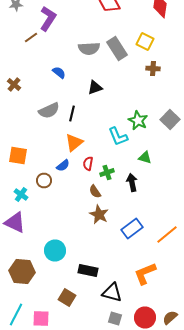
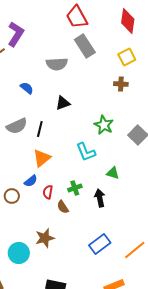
yellow square: (145, 42) -> (127, 57), moved, turned 36
gray rectangle: (117, 48) -> (85, 46), moved
green star: (138, 120) -> (104, 125), moved
red semicircle: (88, 164) -> (48, 192), moved
brown star: (99, 214) -> (45, 238), moved, turned 30
cyan circle: (55, 250) -> (19, 253), moved

